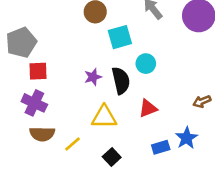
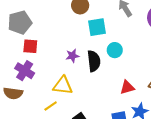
red triangle: (148, 108) -> (127, 87), moved
yellow triangle: (104, 117) -> (63, 86), moved
brown semicircle: (42, 134) -> (13, 93), moved

